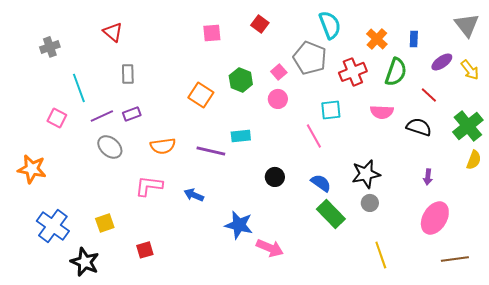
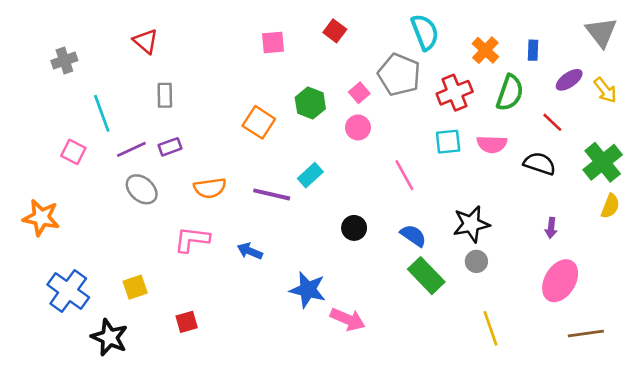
cyan square: (331, 110) -> (448, 142), moved
cyan rectangle: (241, 136) -> (310, 175), turned -36

